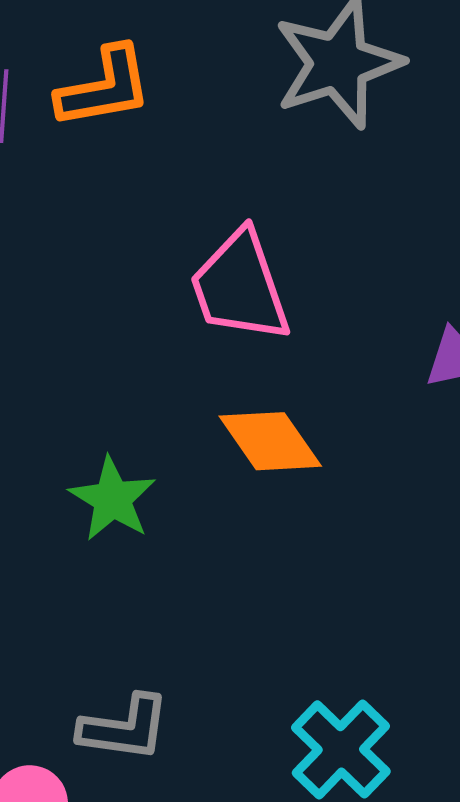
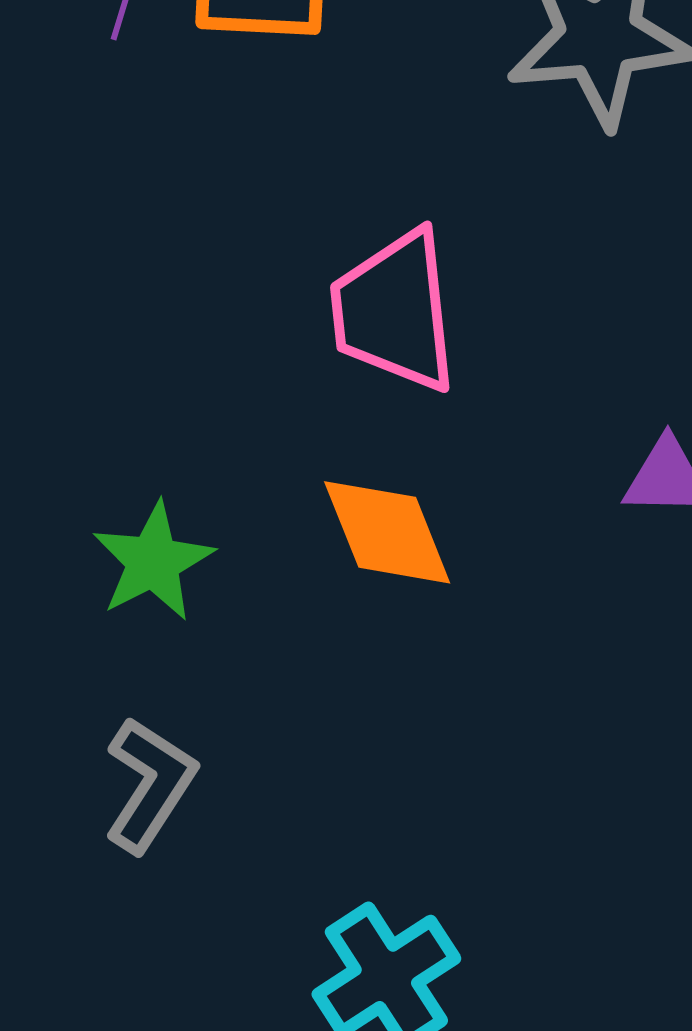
gray L-shape: (124, 728) -> (150, 785), moved, turned -78

